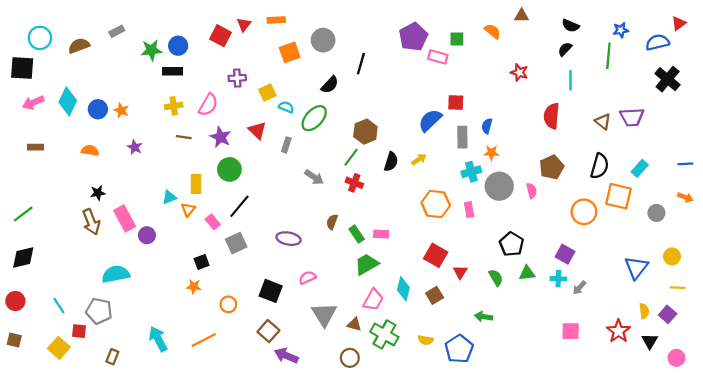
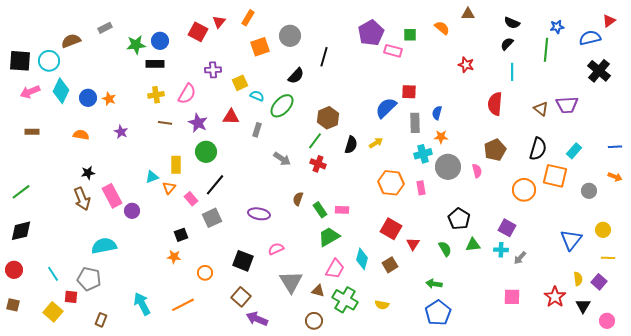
orange rectangle: (276, 20) -> (248, 18), turned -56
cyan circle: (40, 38) -> (49, 61), moved
red triangle: (257, 130) -> (231, 117), turned -42
blue pentagon: (459, 349) -> (438, 313), moved

